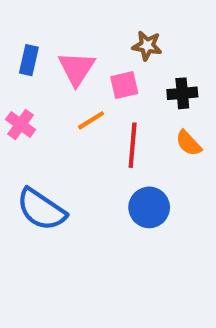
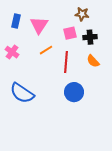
brown star: (147, 46) -> (82, 14), moved
pink square: (124, 85) -> (70, 33), moved

